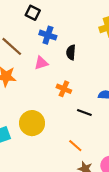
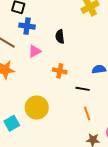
blue cross: (48, 35) -> (27, 26), moved
orange line: (75, 146) -> (87, 113), moved, turned 40

